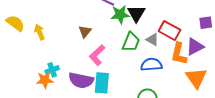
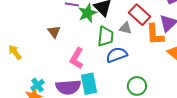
red rectangle: (170, 30) -> (139, 15), turned 30
brown triangle: (85, 31) -> (54, 32), moved
blue semicircle: (151, 65) -> (117, 55), moved

